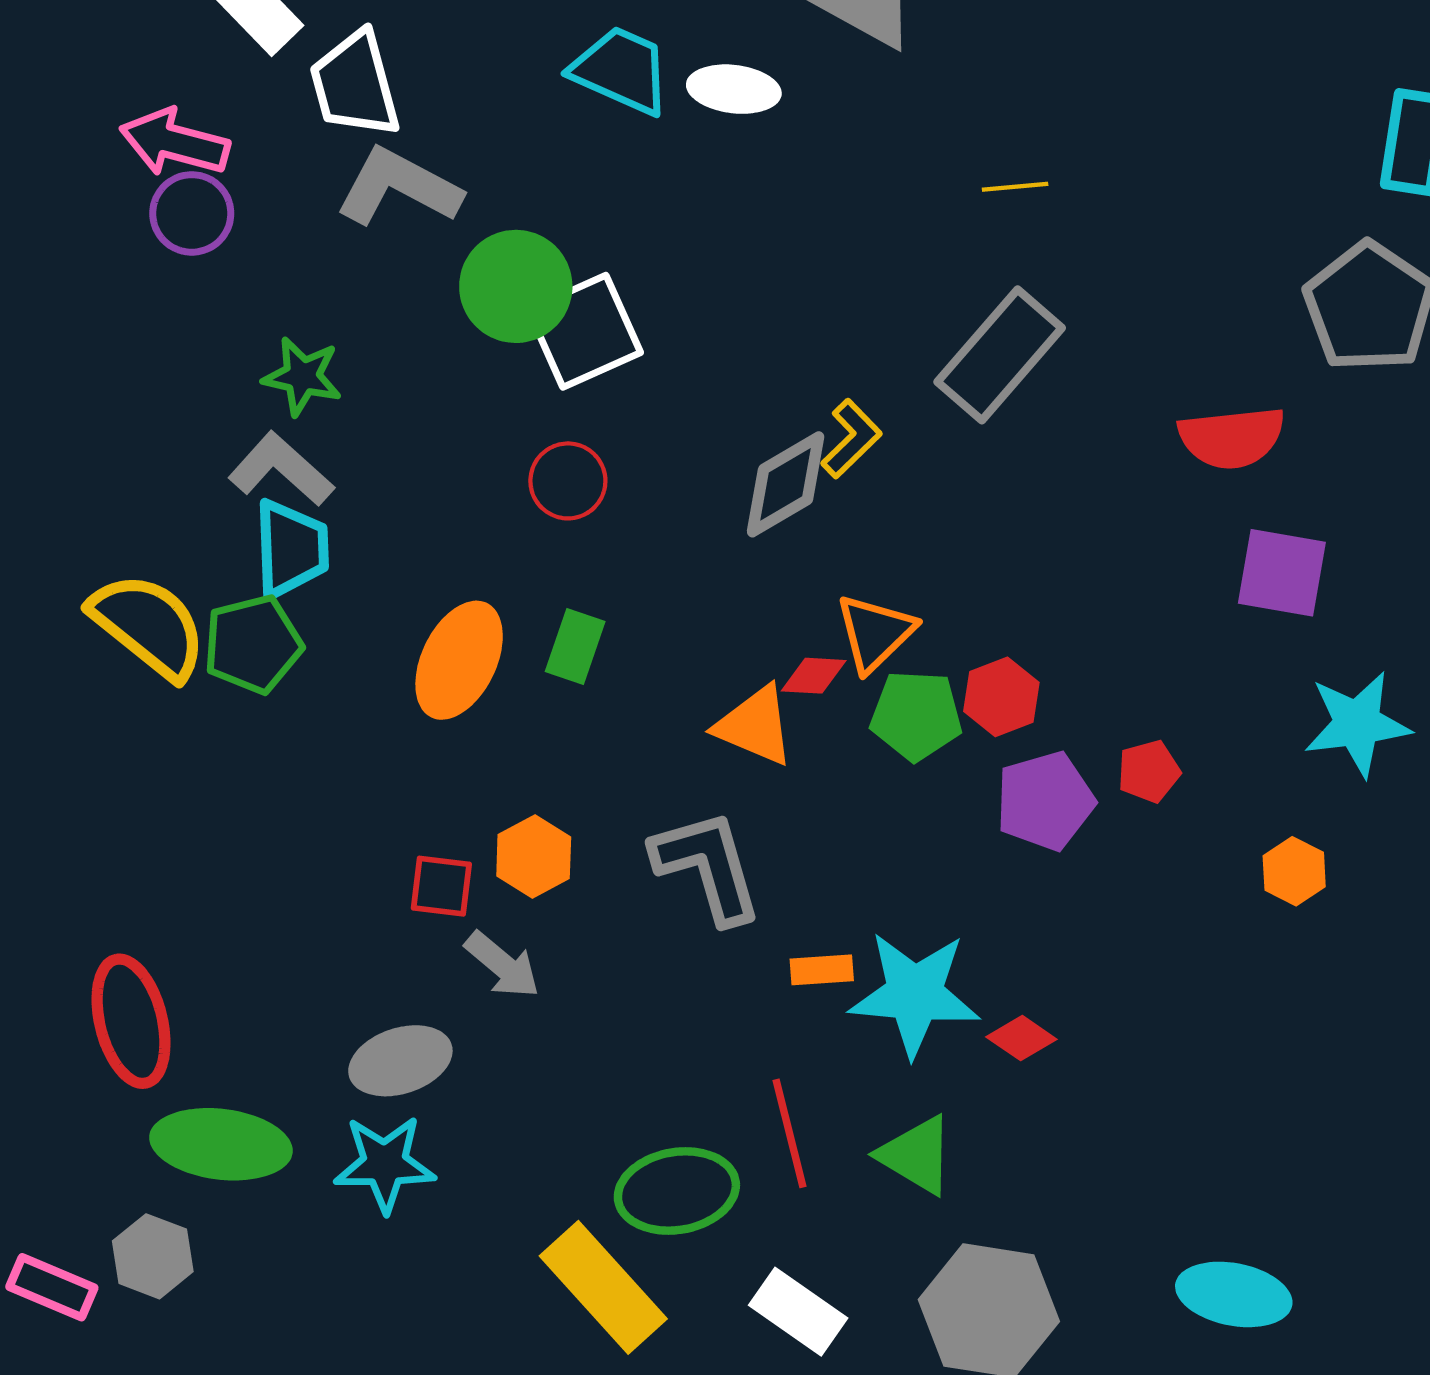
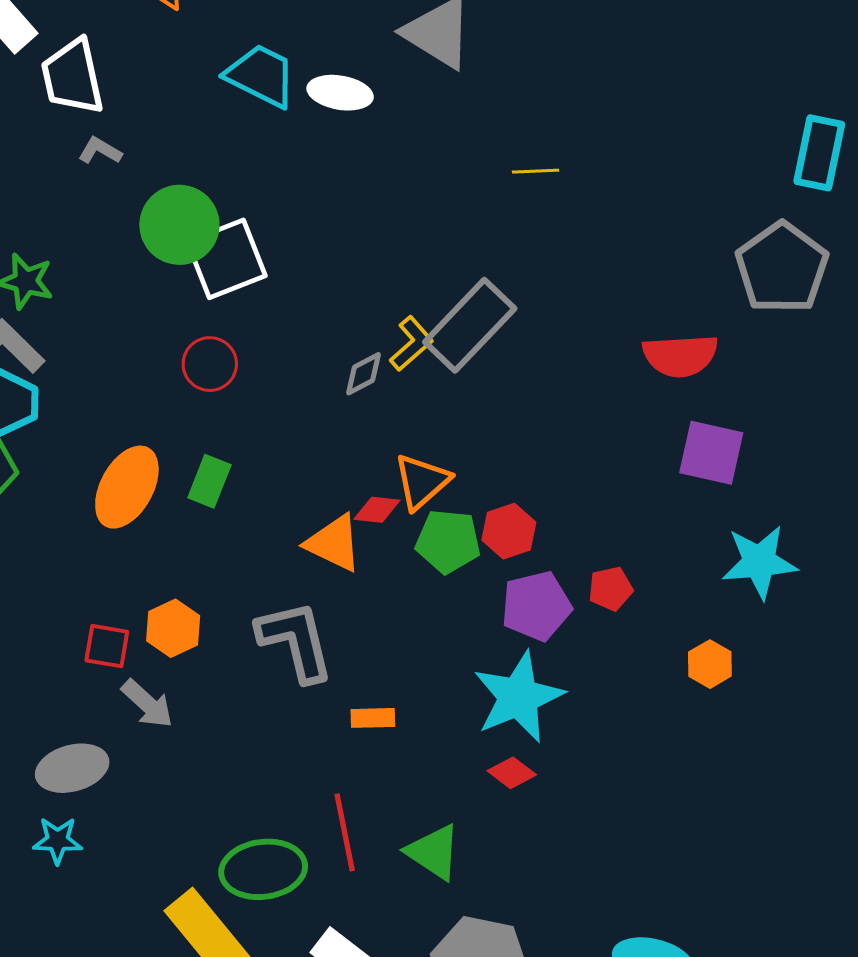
gray L-shape: (399, 187) -> (100, 151), size x0.5
gray rectangle: (1000, 355) -> (470, 325), moved
gray diamond: (786, 484) -> (363, 374), size x0.6
cyan star: (915, 994) -> (518, 697), moved, turned -30
cyan star: (385, 1164) -> (58, 840), size x0.7

